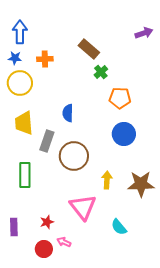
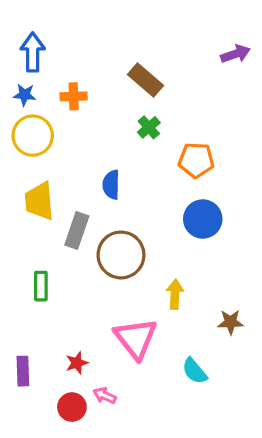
green cross: (101, 72) -> (149, 127), moved
green rectangle: (25, 175) -> (41, 286), size x0.7
brown star: (141, 184) -> (231, 322), moved, size x0.6

